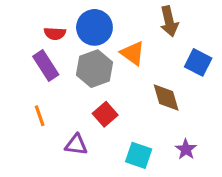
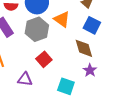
blue square: (198, 62) -> (92, 25), moved
purple star: (186, 149) -> (90, 70), moved

